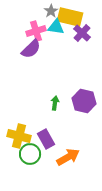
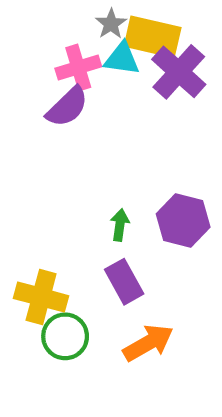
purple cross: (82, 33) -> (179, 72), size x1.4
purple rectangle: (46, 139) -> (124, 282), moved

